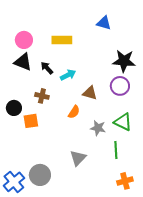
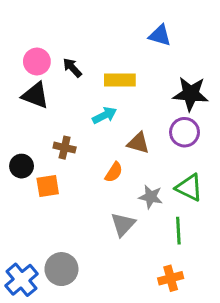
yellow rectangle: (62, 40) -> (120, 80), moved
black arrow: (47, 68) -> (72, 68), moved
gray triangle: (78, 158) -> (123, 224), moved
orange cross: (125, 181) -> (171, 278), moved

